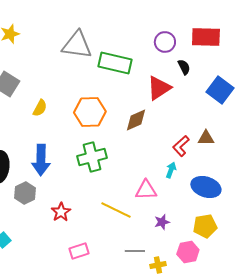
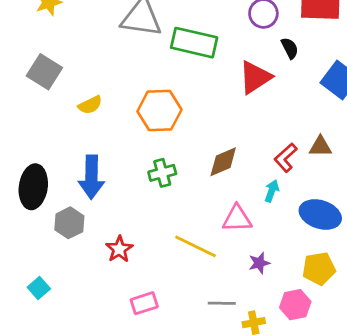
yellow semicircle: (40, 108) -> (90, 105), turned 36
brown diamond: (136, 120) -> (223, 162), moved
green cross: (92, 157) -> (162, 173), size x0.7

